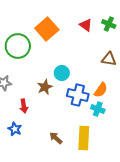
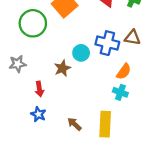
blue cross: (78, 95) -> (107, 43), moved
blue star: (15, 129) -> (38, 114), moved

